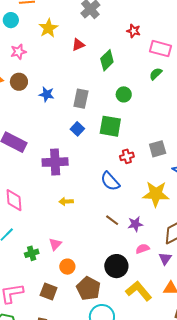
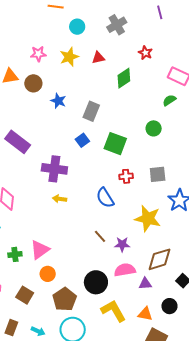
cyan circle: (11, 20) -> (77, 27), moved
yellow star: (48, 28) -> (69, 57), moved
red star: (134, 31) -> (145, 53), moved
green circle: (124, 94) -> (154, 128), moved
yellow arrow: (66, 202) -> (60, 199), moved
pink triangle: (55, 244) -> (40, 250), size x1.5
pink semicircle: (143, 249) -> (125, 270), size x1.5
purple triangle: (165, 259) -> (145, 284), turned 40

